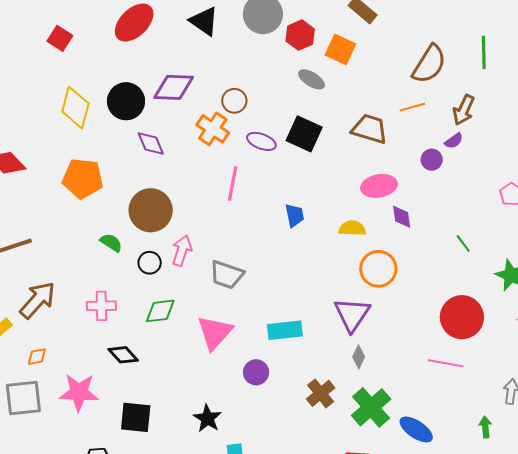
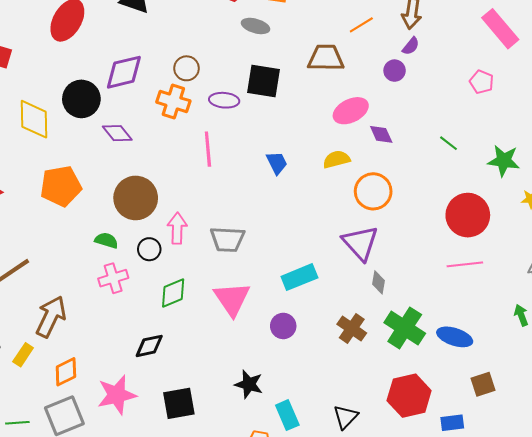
pink cross: (101, 306) -> (113, 278), moved
black diamond: (123, 355) -> (149, 346), turned -44
orange diamond: (37, 357) -> (66, 372), size x1.4

